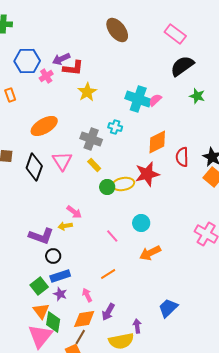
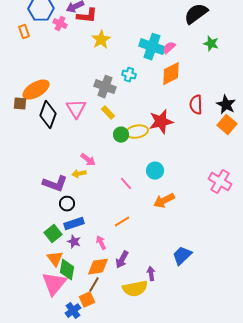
pink cross: (46, 76) -> (60, 24), turned -32
orange rectangle: (10, 95) -> (24, 32), moved
orange ellipse: (44, 126) -> (36, 90), moved
orange diamond: (157, 142) -> (171, 74), moved

